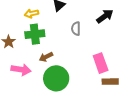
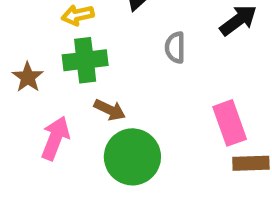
brown arrow: (46, 57) -> (110, 110), turned -128
pink arrow: (21, 70) -> (55, 138), turned -78

